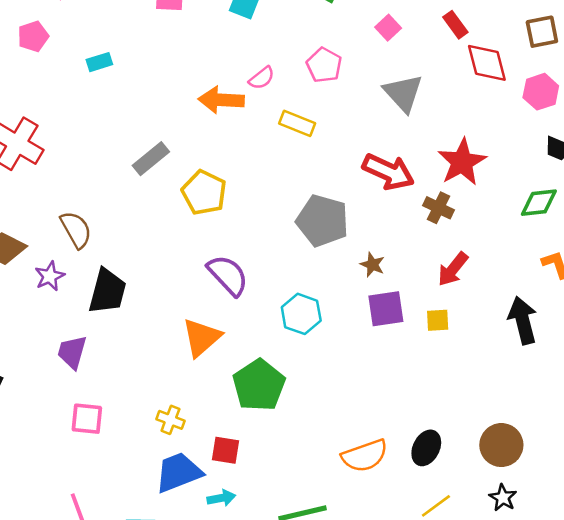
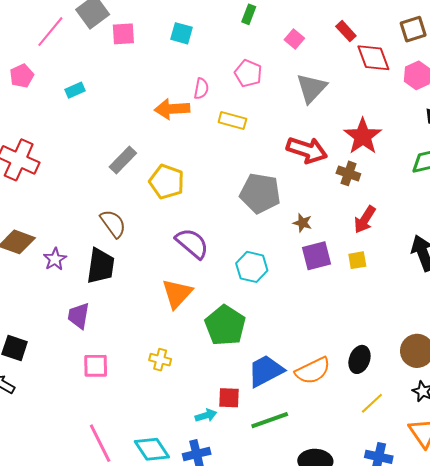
pink semicircle: (262, 78) -> (201, 89), turned -35
gray triangle: (403, 93) -> (311, 88), turned 32
brown semicircle: (76, 230) -> (113, 224), moved
red square: (226, 450) -> (229, 398), moved
blue trapezoid: (179, 472) -> (266, 371), moved

